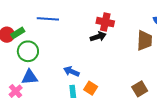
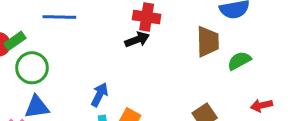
blue arrow: (71, 71) -> (100, 95), turned 98

